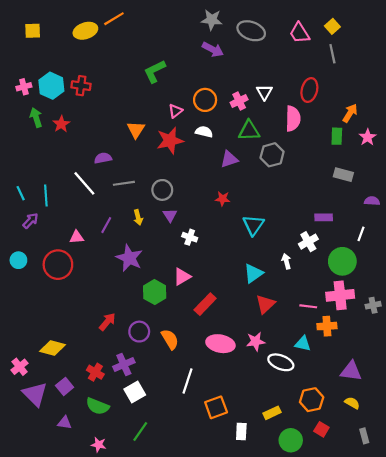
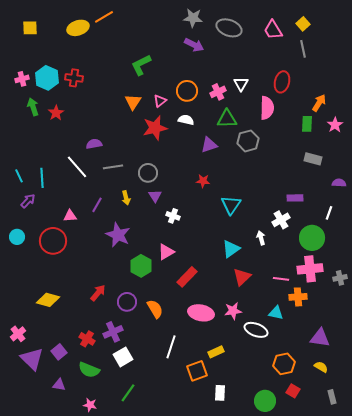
orange triangle: (136, 130) -> (133, 102), moved
yellow diamond: (52, 348) -> (48, 300), moved
yellow rectangle: (272, 413) -> (216, 352), moved

